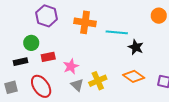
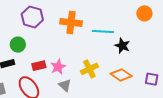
red rectangle: (48, 57) -> (39, 66), moved
yellow cross: (98, 81) -> (89, 69), moved

